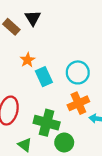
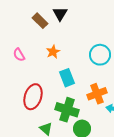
cyan circle: (78, 72) -> (100, 55), moved
cyan rectangle: (44, 77) -> (67, 78), moved

